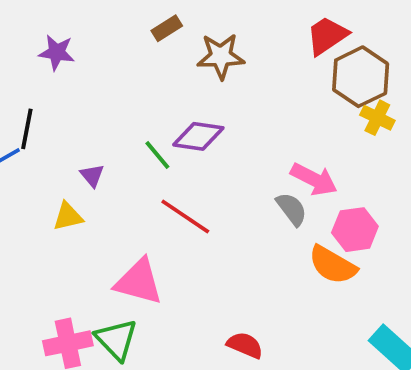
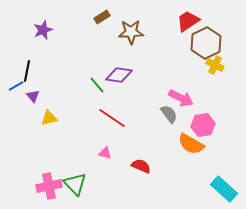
purple star: (57, 52) -> (43, 30), turned -30
purple triangle: (92, 176) -> (33, 96), moved
pink triangle: (139, 282) -> (105, 153), moved, size x0.5
red semicircle: (245, 345) -> (141, 166), moved

